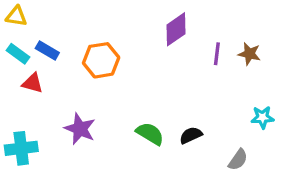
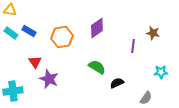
purple diamond: (176, 29) -> (97, 28), moved
purple line: (217, 54) -> (133, 46), moved
red triangle: (33, 83) -> (35, 62), moved, turned 40
green semicircle: (150, 134) -> (97, 67), moved

